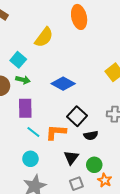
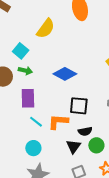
black square: (77, 116) -> (79, 106), turned -36
black semicircle: (91, 135) -> (85, 131), moved
green circle: (94, 165) -> (96, 145), moved

